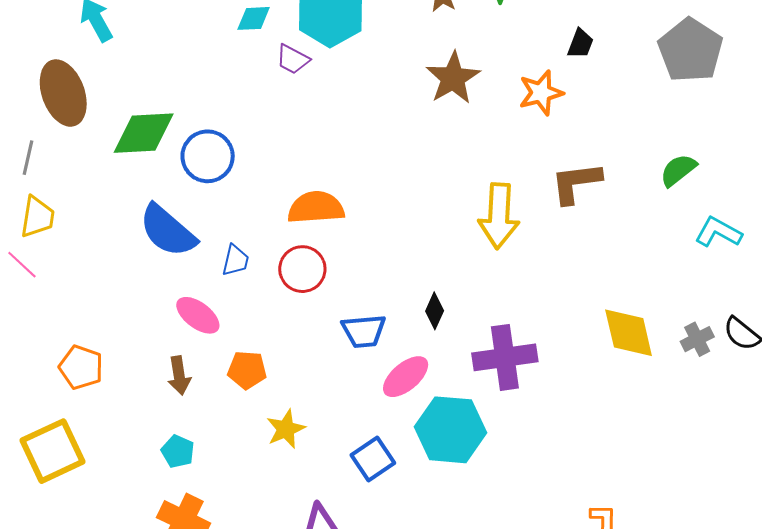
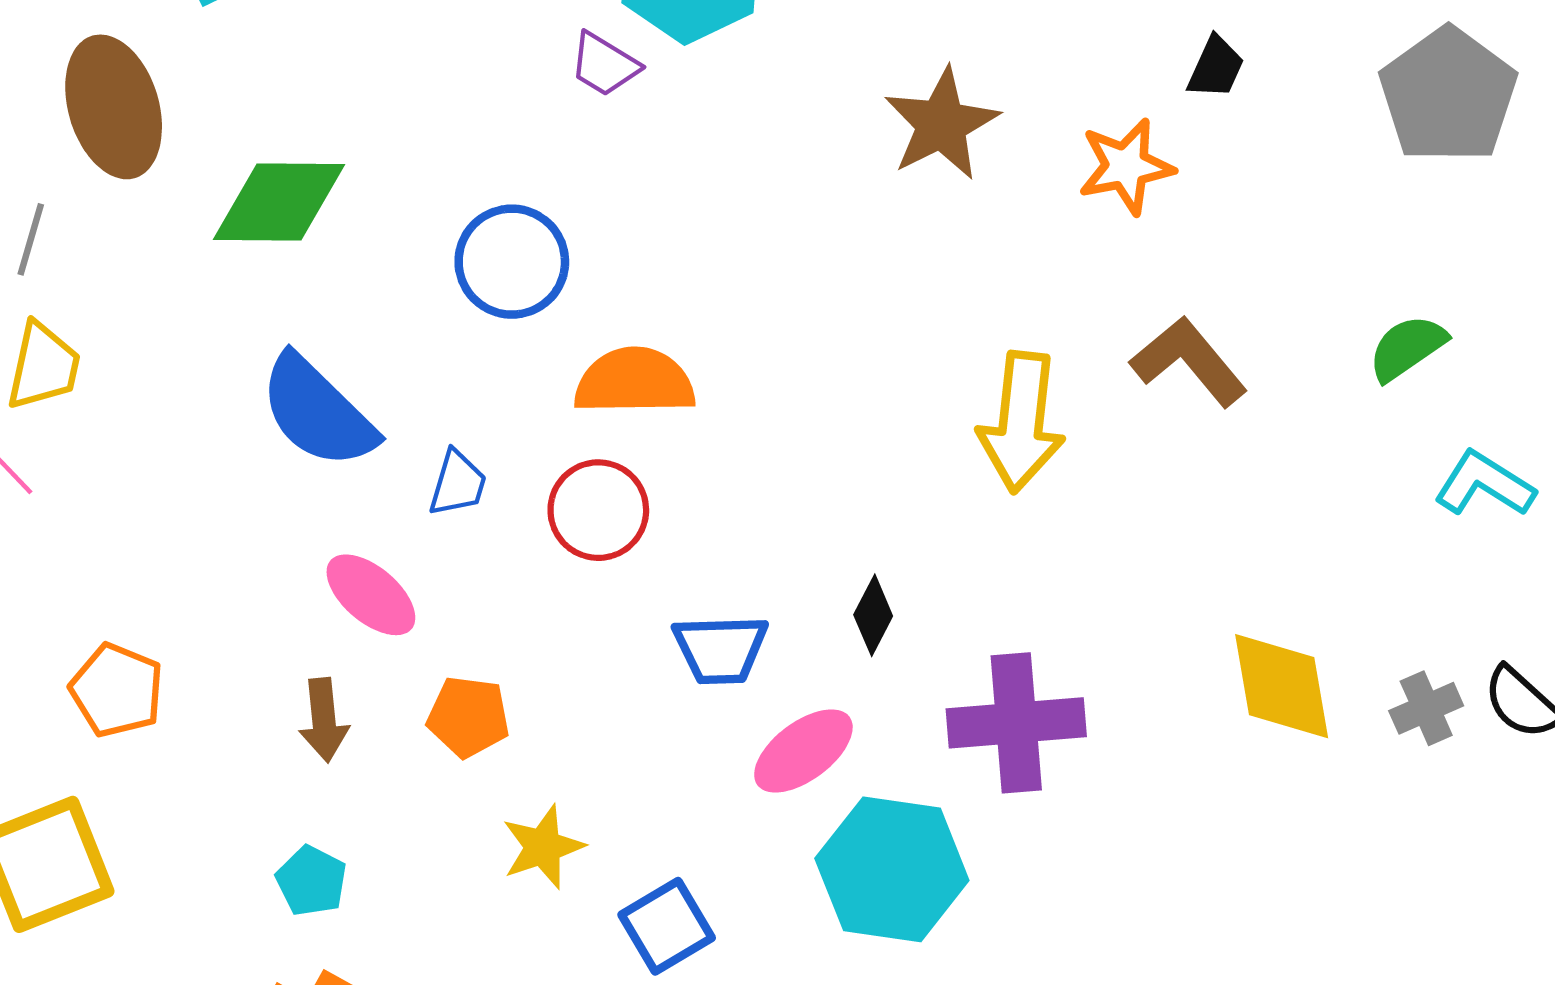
blue circle: (208, 156) -> (512, 262), moved
brown L-shape: (576, 183) -> (1189, 361), turned 54
blue square: (373, 459) -> (667, 926), moved

